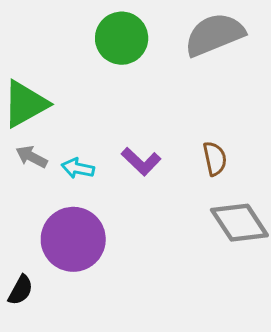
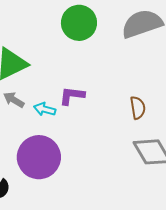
purple L-shape: (141, 161) -> (72, 96), moved, turned 140

